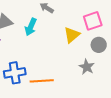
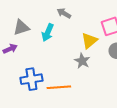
gray star: (87, 67) -> (82, 61), moved

